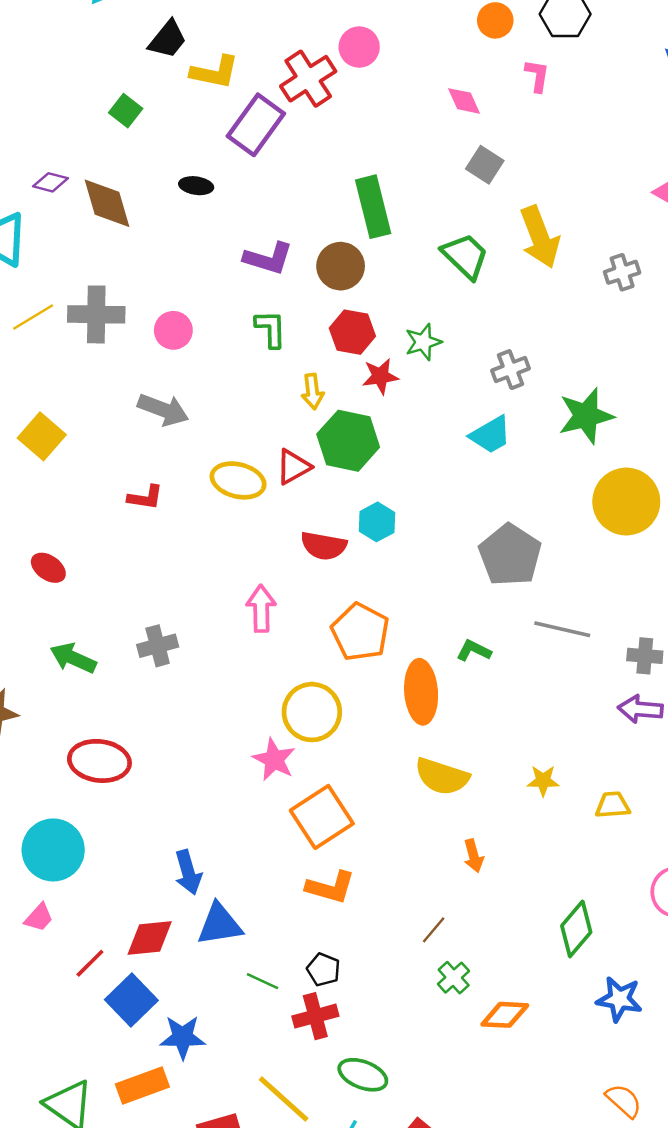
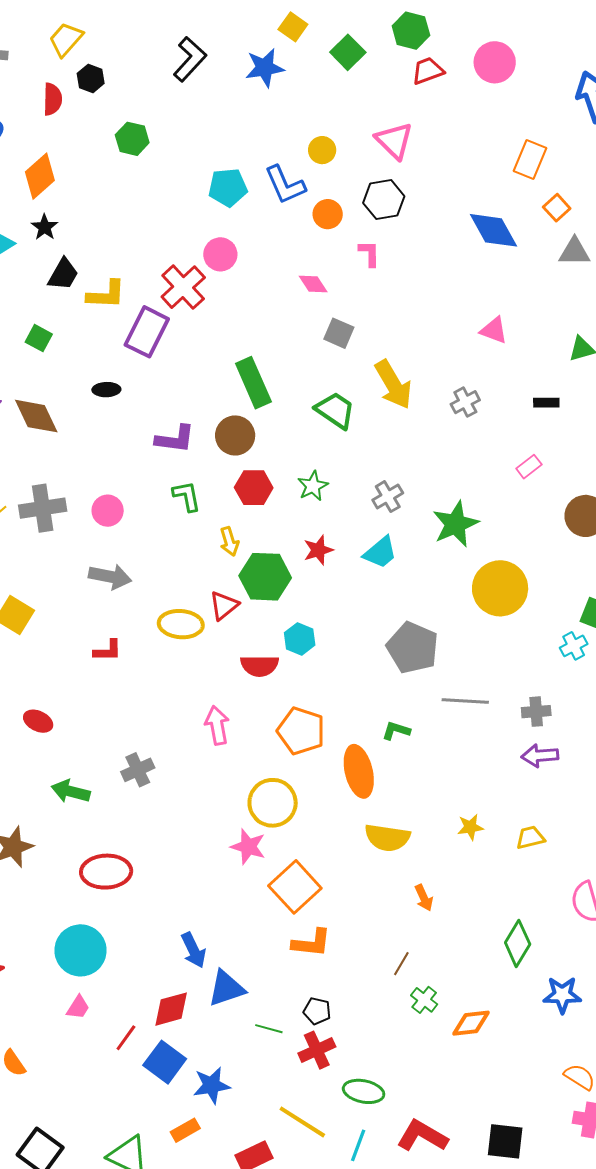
red star: (380, 376) -> (318, 550), moved
orange rectangle: (142, 1085) -> (185, 1130), size x0.7

